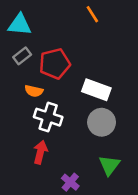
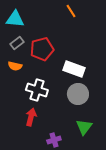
orange semicircle: (34, 91) -> (15, 66), moved
purple cross: (70, 182) -> (54, 140), turned 32

